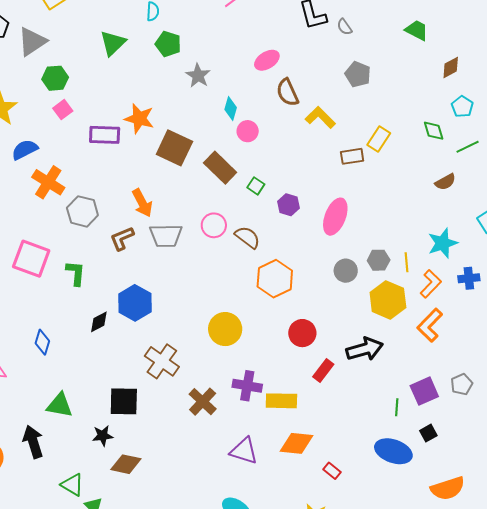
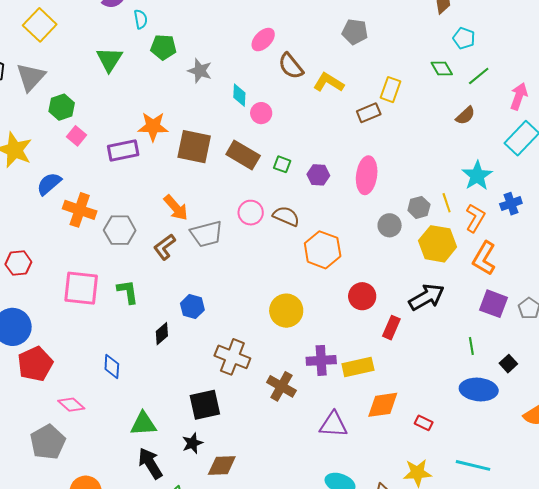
blue hexagon: (135, 303) -> (192, 307), size x0.7
purple square: (424, 391) -> (494, 304), moved, turned -32
black arrow: (33, 442) -> (150, 463), moved

